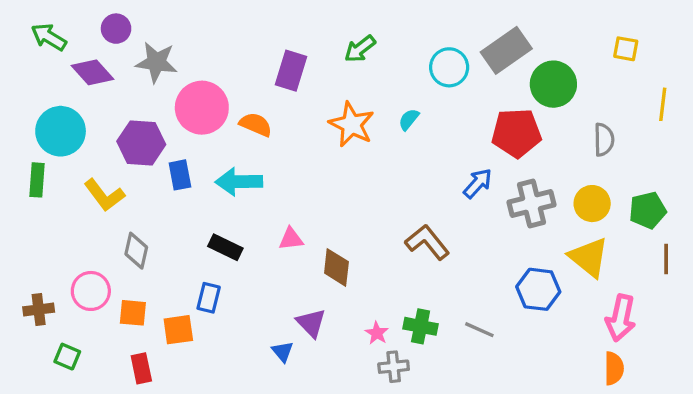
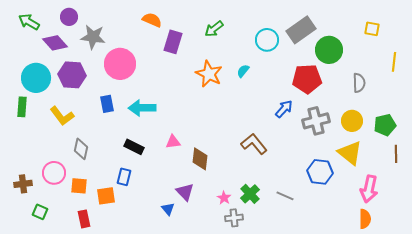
orange semicircle: (256, 124) -> (152, 20), moved
purple hexagon: (141, 143) -> (72, 75), moved
green cross: (421, 326) -> (250, 194), turned 36

